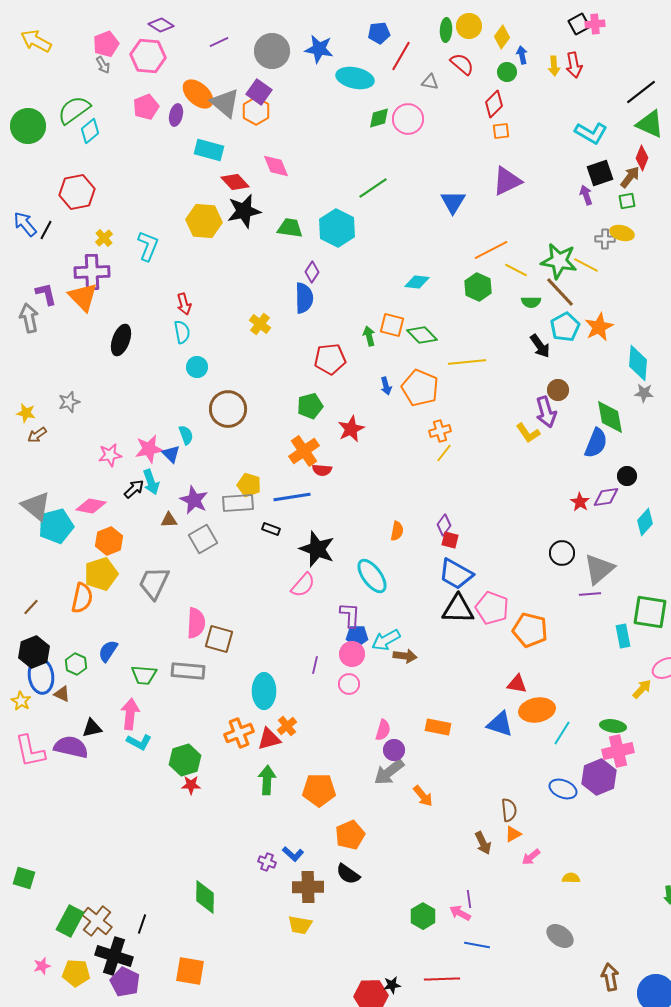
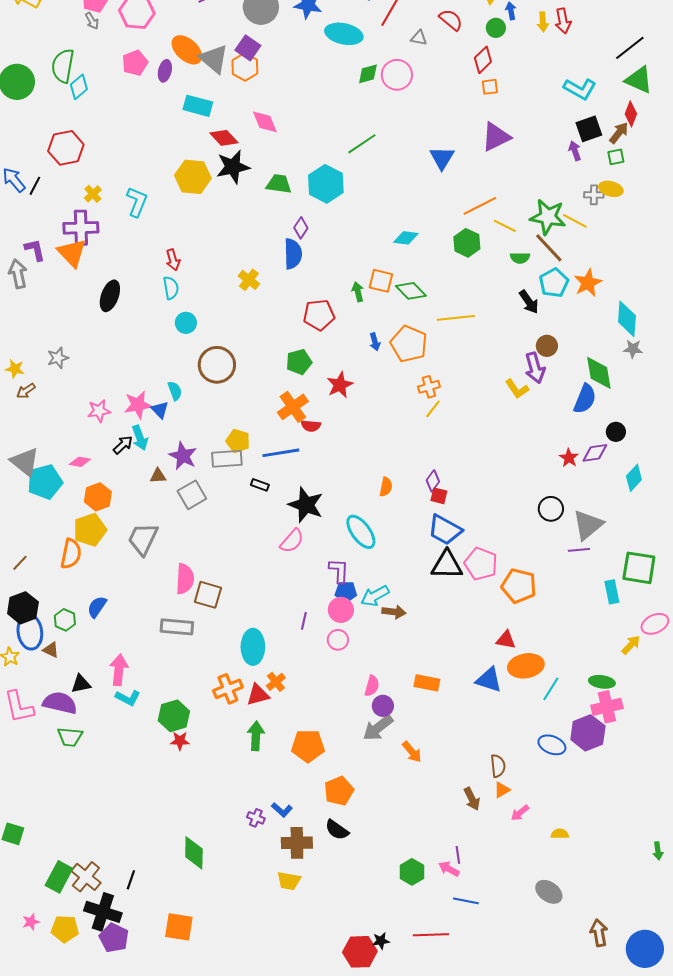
green semicircle: (74, 110) -> (63, 66), turned -44
pink diamond: (91, 506) -> (80, 462), size x0.7
green trapezoid: (144, 675) -> (70, 737), moved

